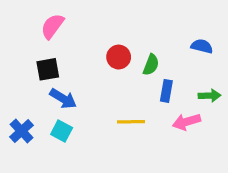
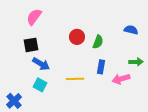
blue rectangle: (166, 91) -> (101, 67), moved
yellow line: (131, 122) -> (75, 79), moved
blue cross: (22, 131) -> (14, 101), moved

